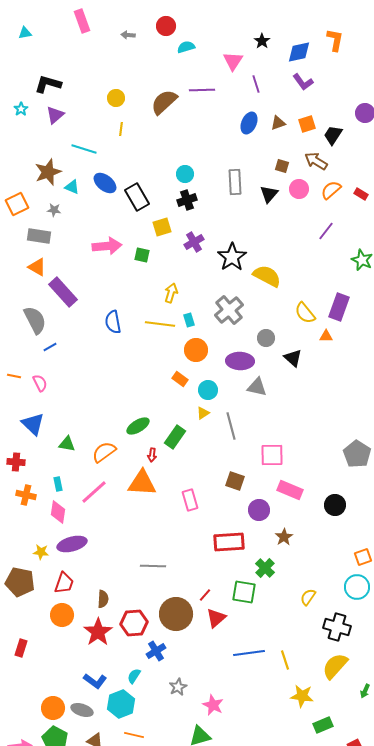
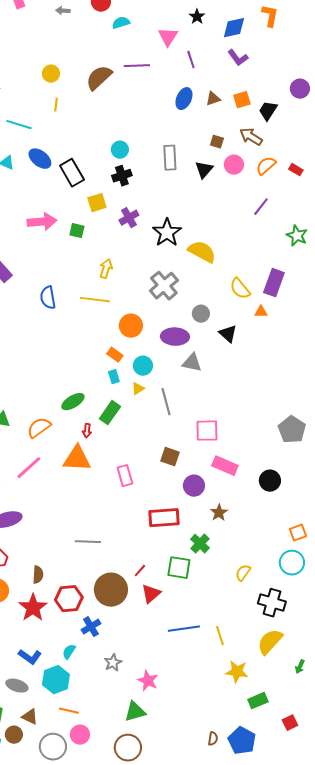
cyan rectangle: (189, 320) -> (114, 377), moved

